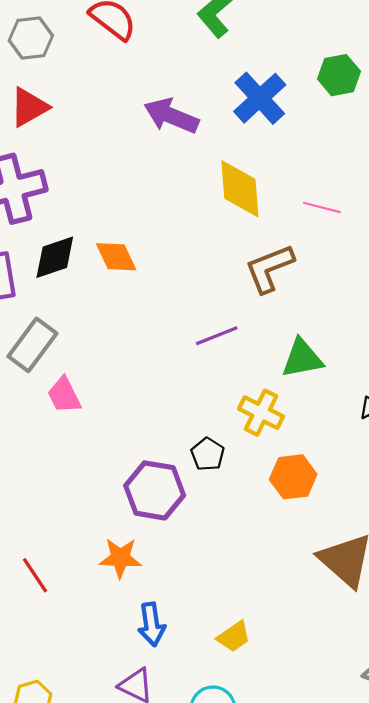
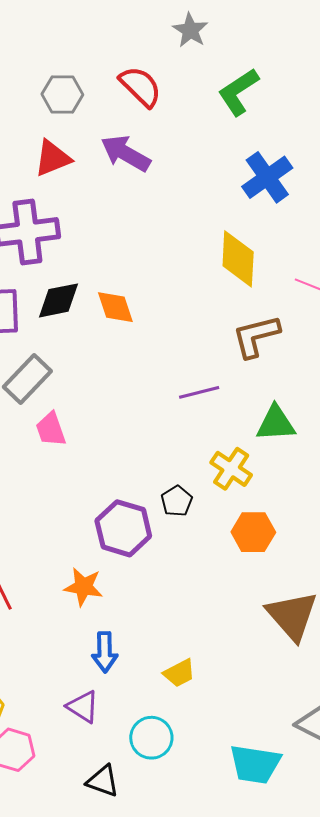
purple arrow: (171, 116) -> (126, 153), moved

